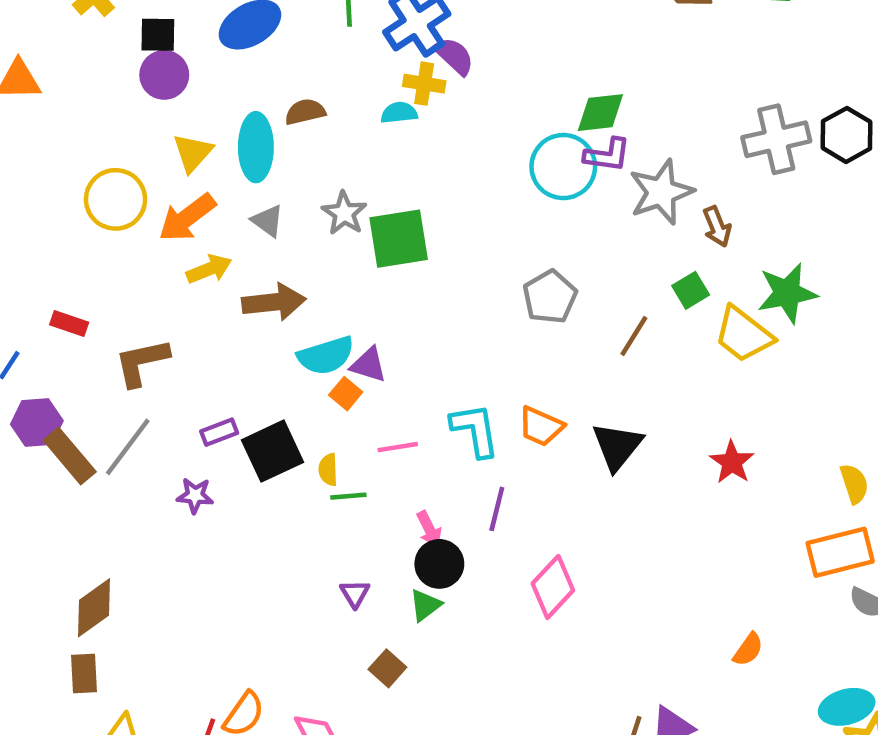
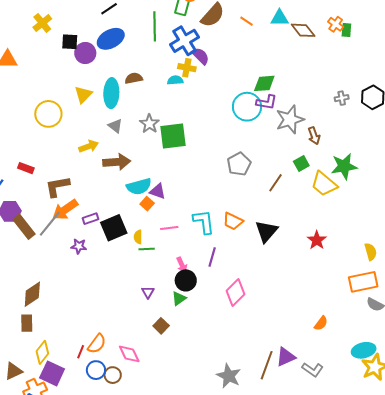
purple circle: (164, 75) -> (85, 53), moved
gray cross: (776, 139) -> (342, 98), size x0.5
orange arrow: (187, 218) -> (65, 210), moved

